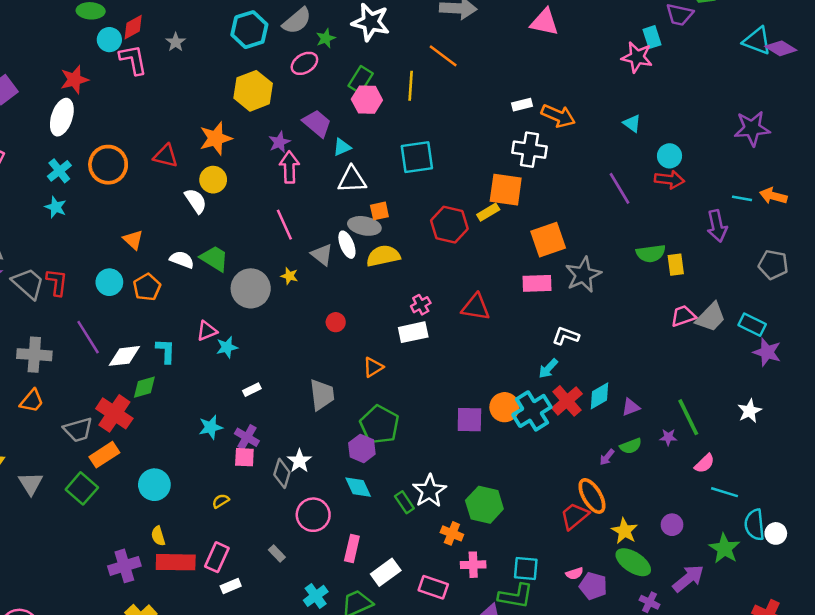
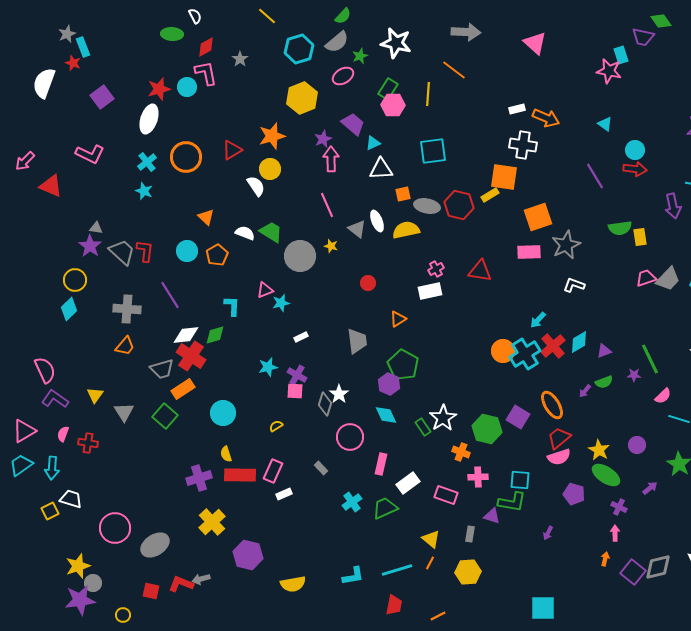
pink triangle: (544, 22) -> (535, 43), turned 30
cyan circle: (109, 40) -> (187, 87), moved
red triangle: (166, 156) -> (232, 150), turned -45
gray ellipse: (364, 226) -> (427, 206), moved
white L-shape: (566, 336) -> (574, 285), moved
white diamond: (124, 356) -> (186, 335), moved
purple square: (469, 420) -> (518, 417), moved, turned 30
orange ellipse: (592, 496) -> (552, 405), moved
pink semicircle: (574, 573) -> (559, 457), moved, size x1.6
purple arrow: (688, 578) -> (650, 488), size x0.6

